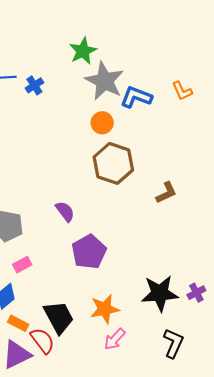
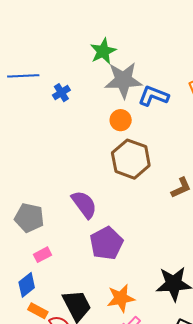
gray star: (104, 81) -> (123, 80), turned -30
blue cross: (34, 85) -> (61, 93), moved
purple semicircle: (65, 211) -> (84, 204), size x1.4

